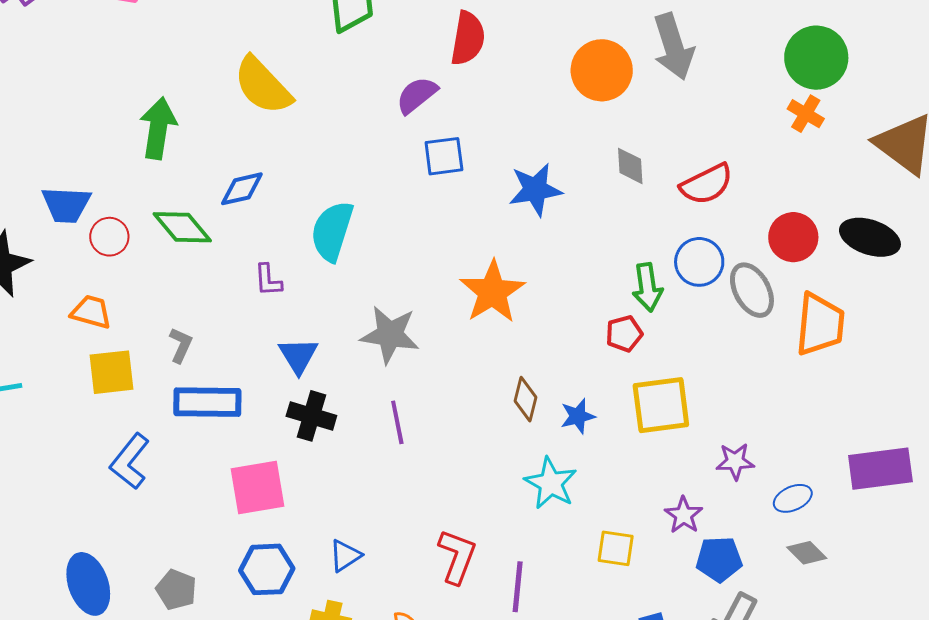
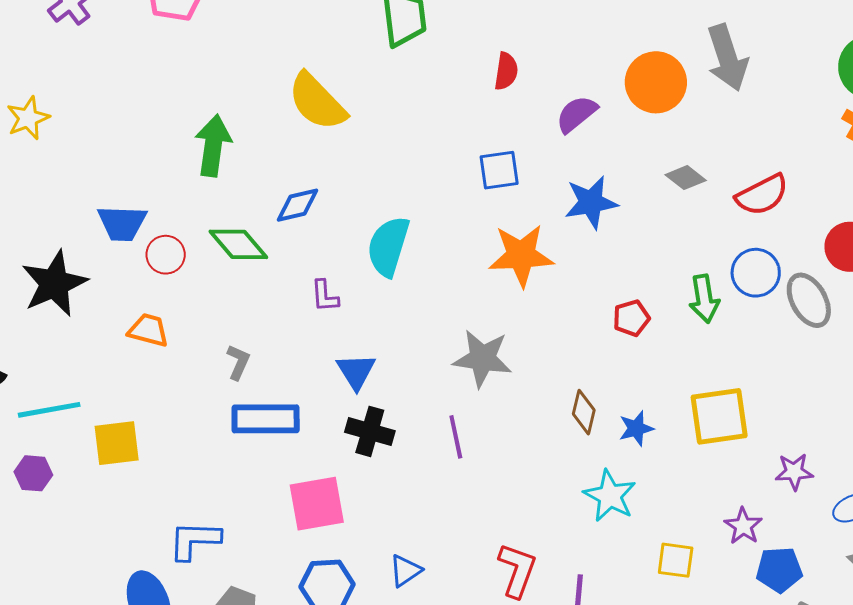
red semicircle: (468, 38) -> (506, 71), moved, size x0.7
purple semicircle: (417, 95) -> (576, 114), moved
gray diamond: (630, 166) -> (686, 178), turned -48
orange star: (492, 292) -> (521, 255), moved, turned 30
red pentagon: (624, 334) -> (631, 318), moved
gray star: (390, 335) -> (482, 358), moved
yellow square: (111, 372) -> (117, 443), moved
blue L-shape: (130, 461) -> (195, 540), moved, turned 54

